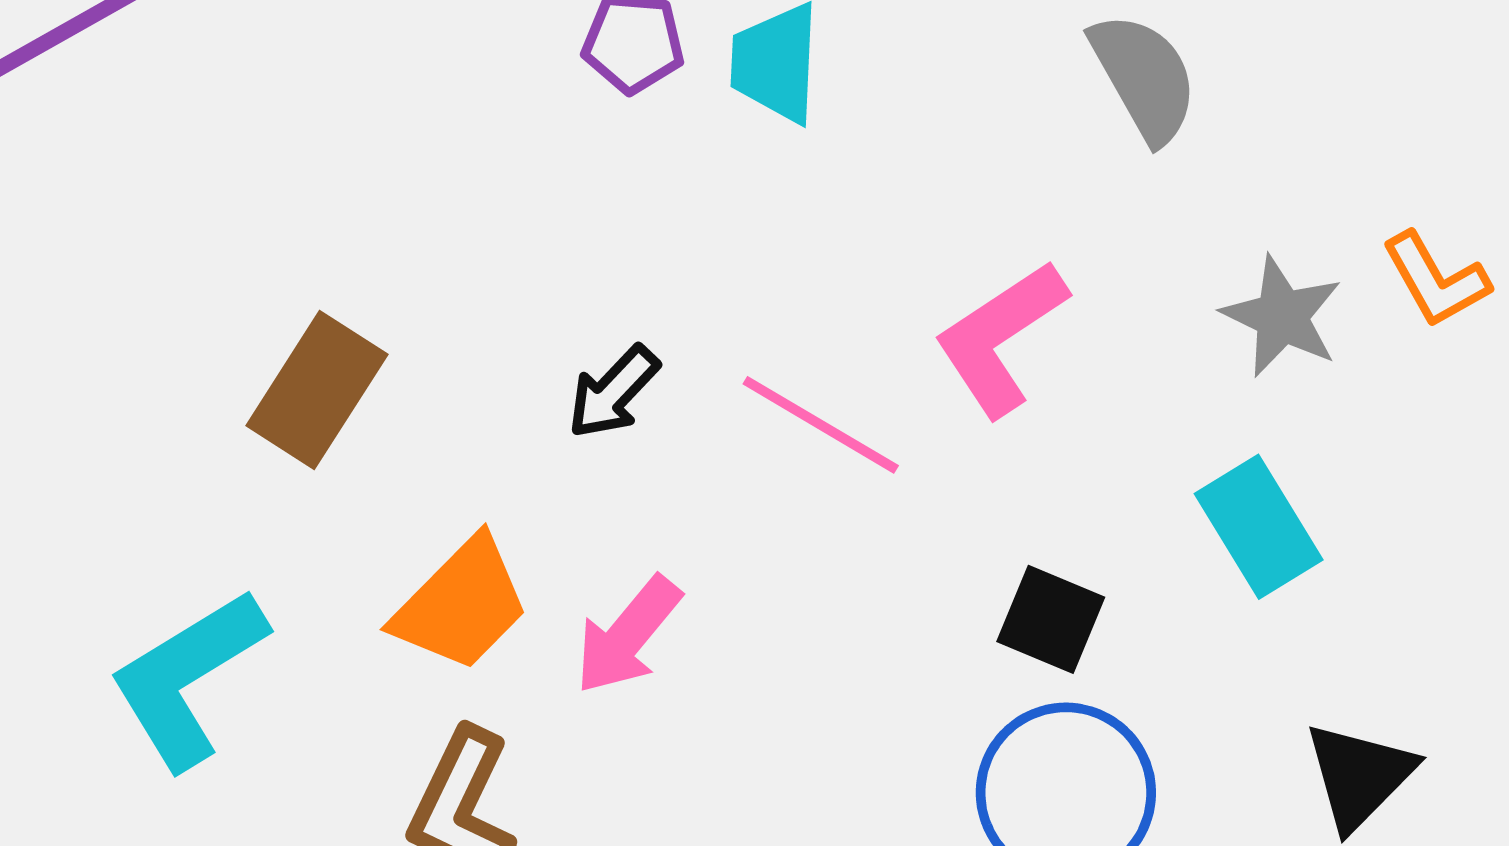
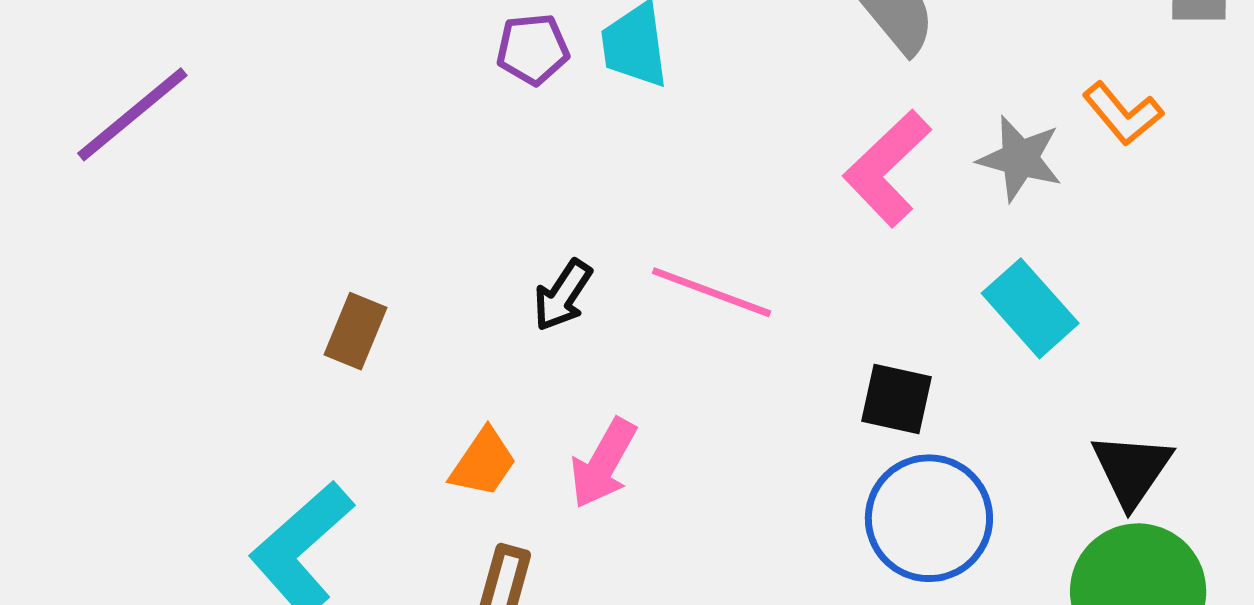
pink L-shape: (1001, 338) -> (887, 168), moved
brown rectangle: (317, 390) -> (355, 331), size x0.7
orange trapezoid: (461, 604) -> (483, 463), size x0.7

